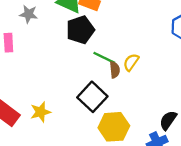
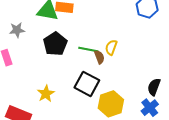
black pentagon: (80, 30) -> (55, 44), moved
yellow star: (41, 112) -> (46, 94), moved

